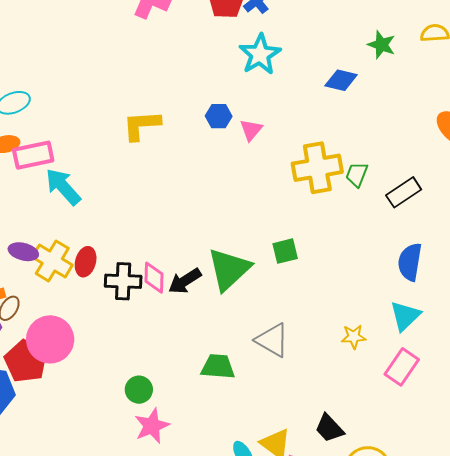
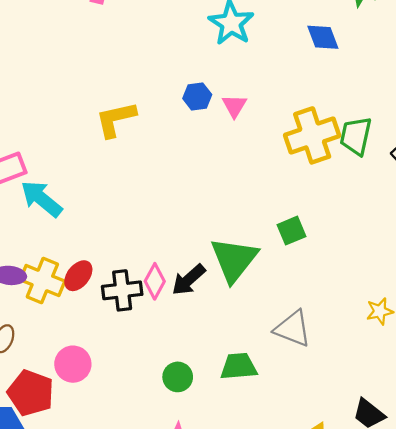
blue diamond: (341, 80) -> (323, 37), turned 64
green trapezoid: (357, 174) -> (356, 136), size x1.4
red ellipse: (86, 262) -> (78, 276), turned 32
pink diamond: (154, 278) -> (155, 281), turned 36
pink circle: (50, 339) -> (73, 364), moved, size x0.7
green circle: (139, 390) -> (178, 377), moved

